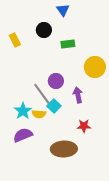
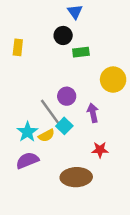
black circle: (44, 30) -> (63, 35), moved
yellow rectangle: (15, 40) -> (18, 47), turned 32
yellow semicircle: (39, 114) -> (46, 135), turned -32

